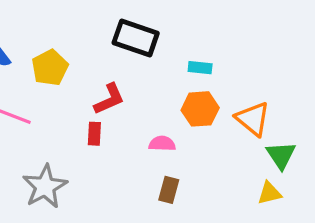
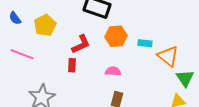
cyan rectangle: (200, 68) -> (145, 43), moved
orange hexagon: (200, 109) -> (116, 36), moved

